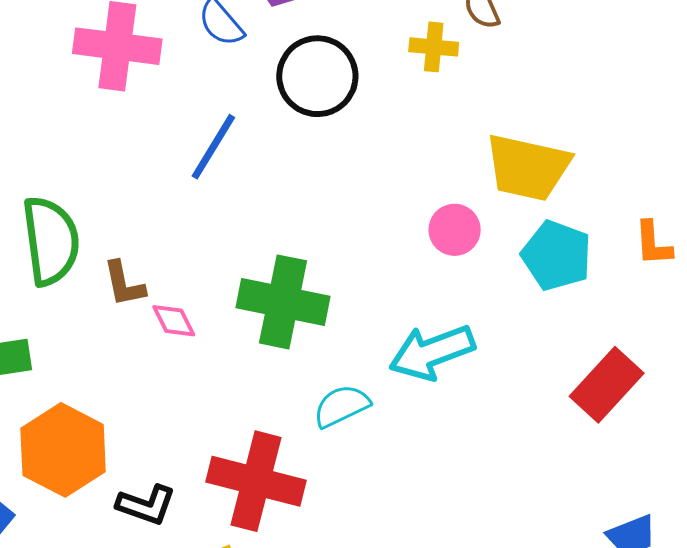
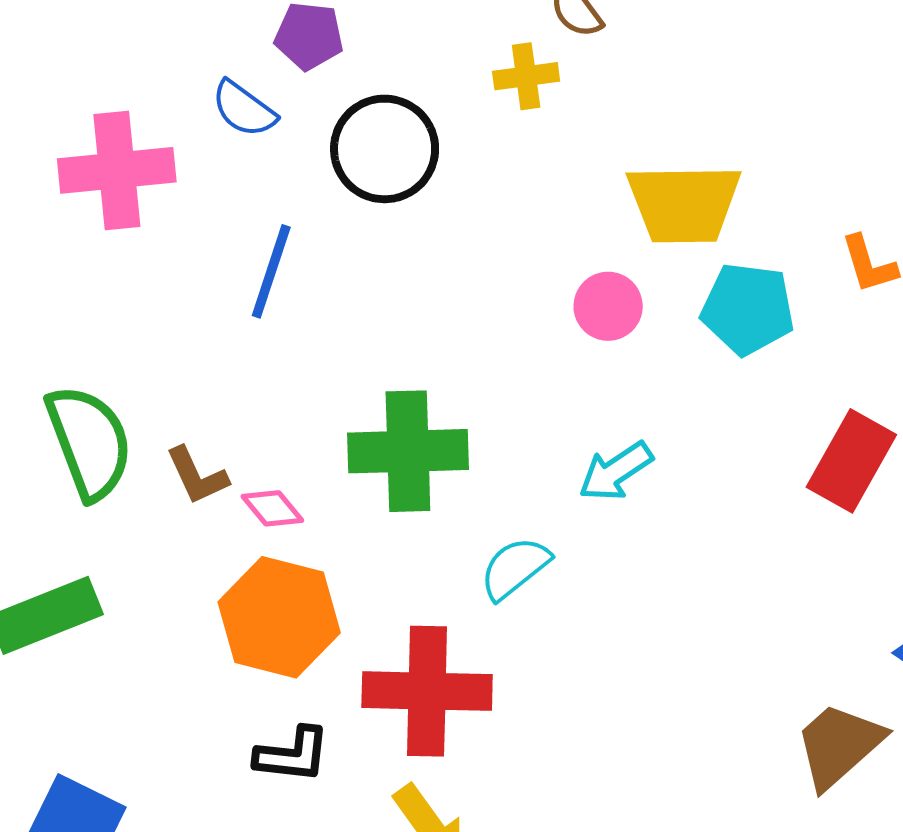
cyan arrow: (432, 352) -> (616, 471), size x0.7
orange hexagon: (63, 450) -> (279, 617), moved

